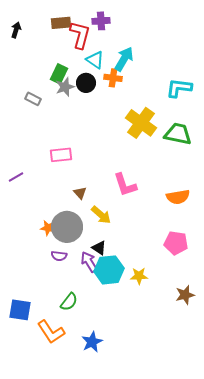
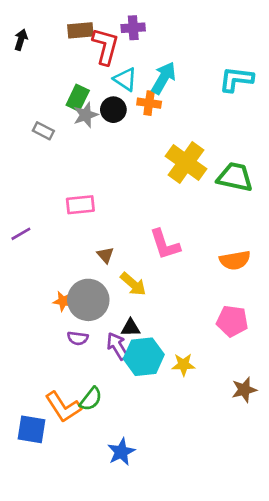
cyan L-shape: (179, 88) -> (236, 79), moved
black triangle: (99, 248) -> (131, 328), turned -35
blue square: (20, 310) -> (31, 429), moved
orange L-shape: (51, 332) -> (63, 407), moved

